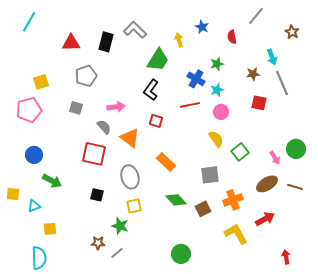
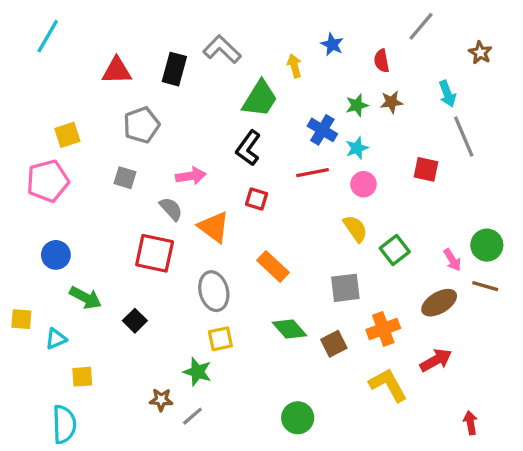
brown star: (253, 74) -> (391, 102), moved
brown line: (295, 187) -> (485, 286), moved
black square: (97, 195) -> (135, 321), moved, turned 32

